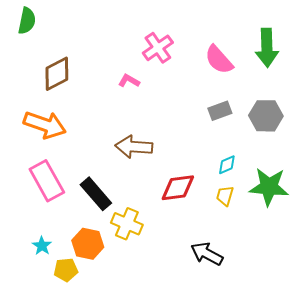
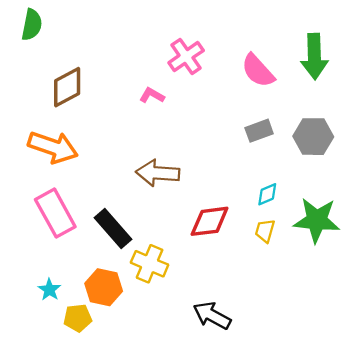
black arrow: (207, 254) -> (212, 316), moved

